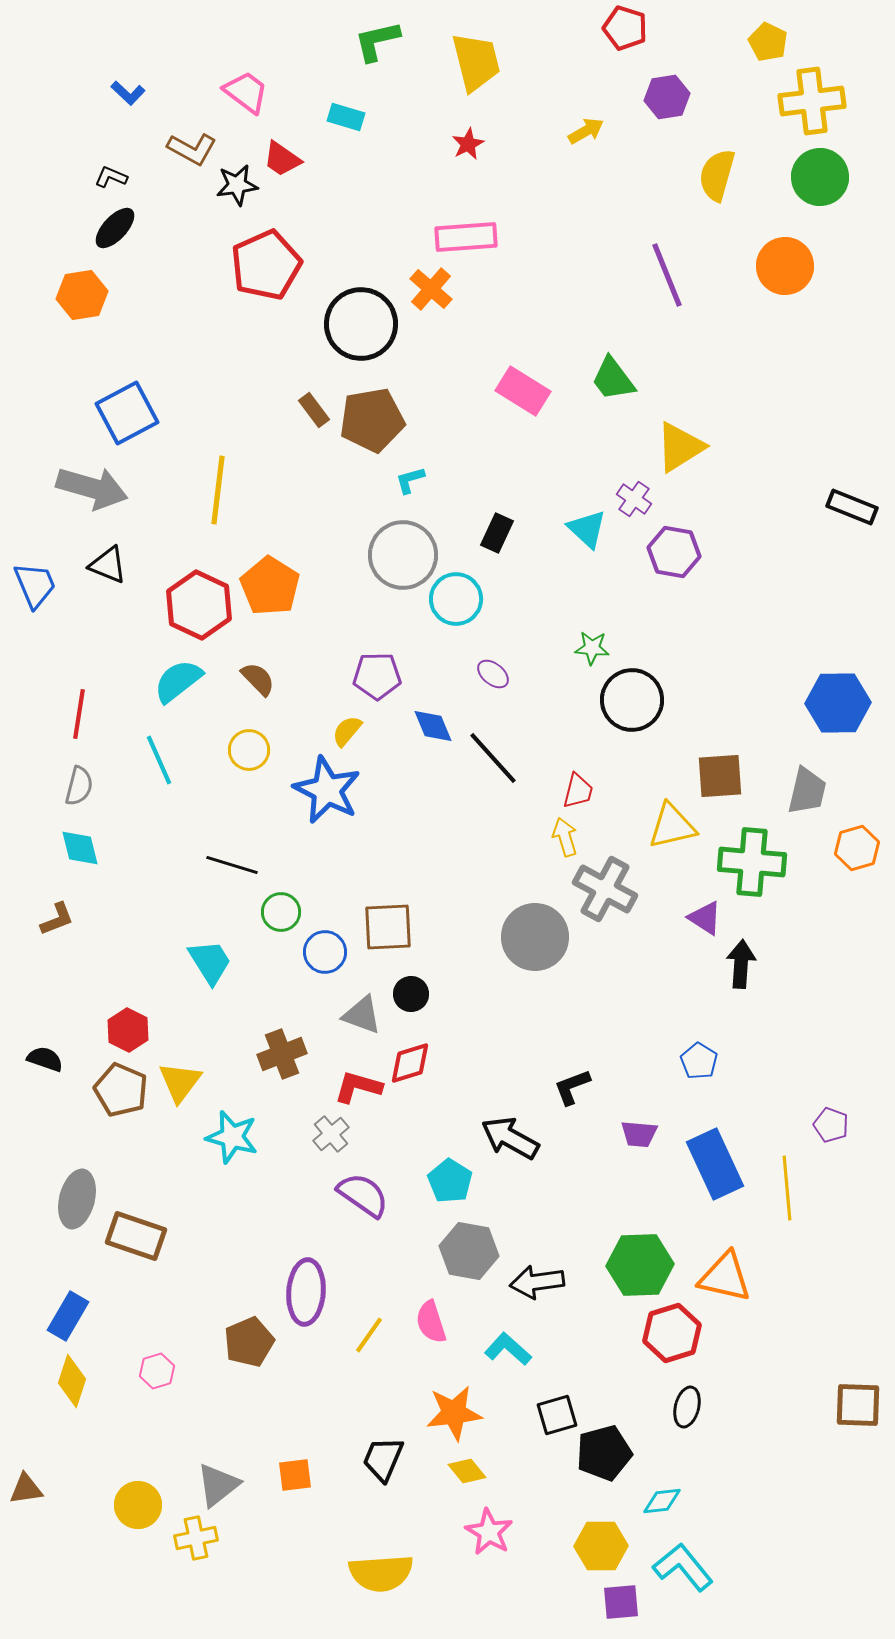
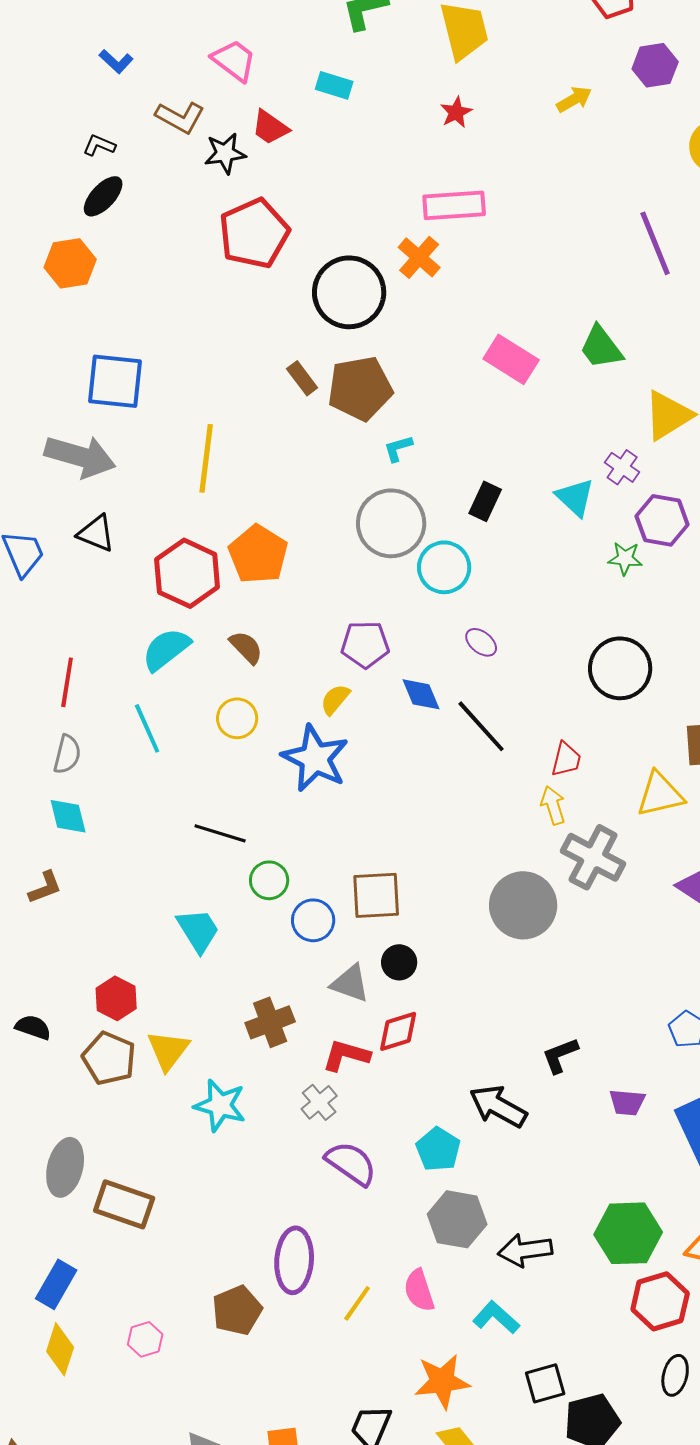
blue square: (127, 413) -> (115, 381), turned 34
green star: (592, 648) -> (625, 558), moved

